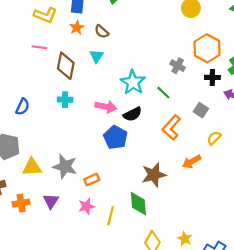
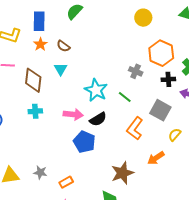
gray square: (201, 110) -> (160, 110), size x1.5
gray star: (65, 166) -> (40, 172), size x0.6

